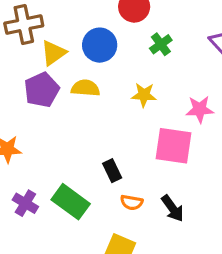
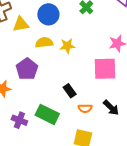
yellow triangle: (53, 53) -> (21, 24), turned 36
purple pentagon: (42, 90) -> (27, 69), moved
yellow star: (144, 95) -> (67, 46), moved

